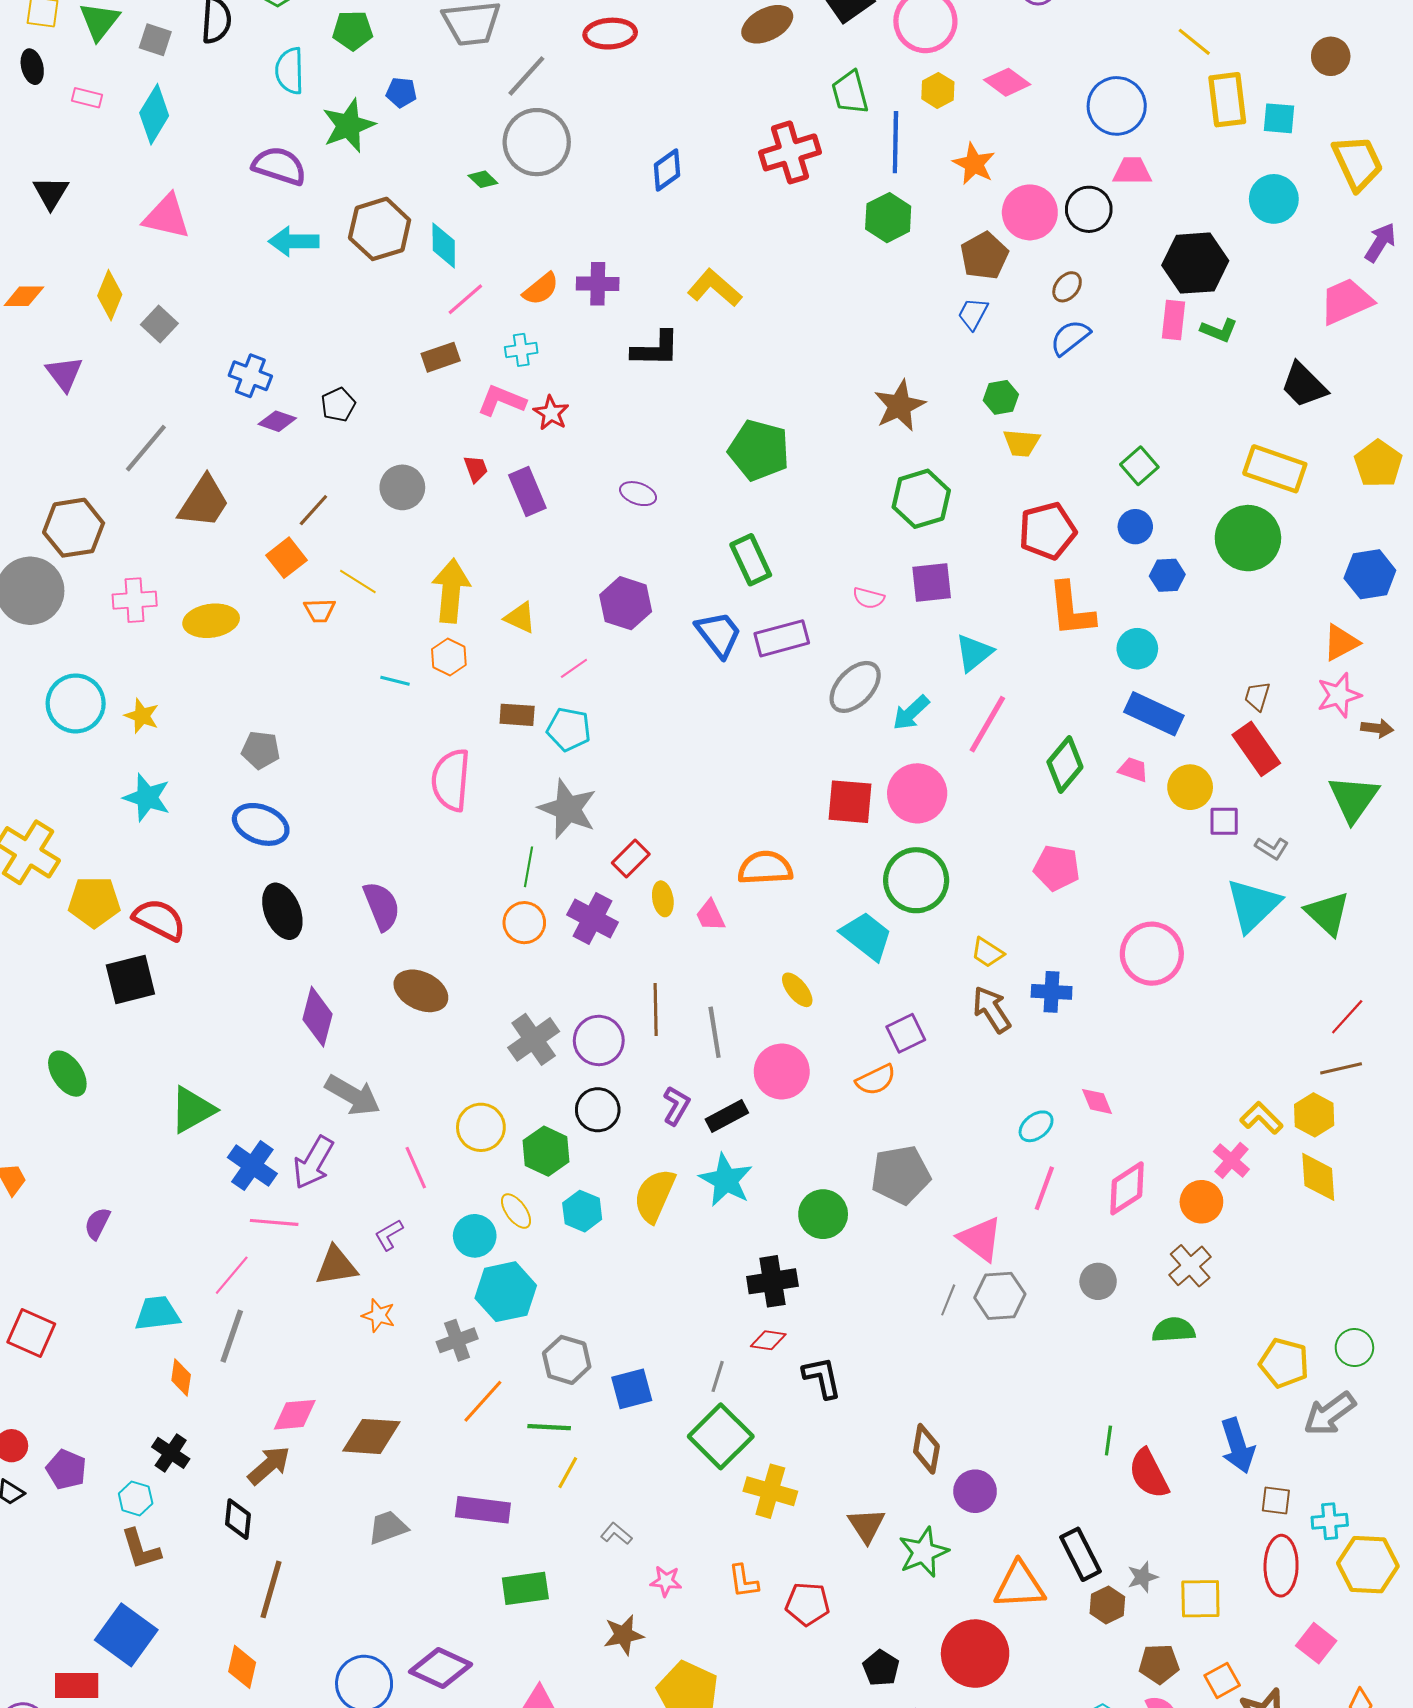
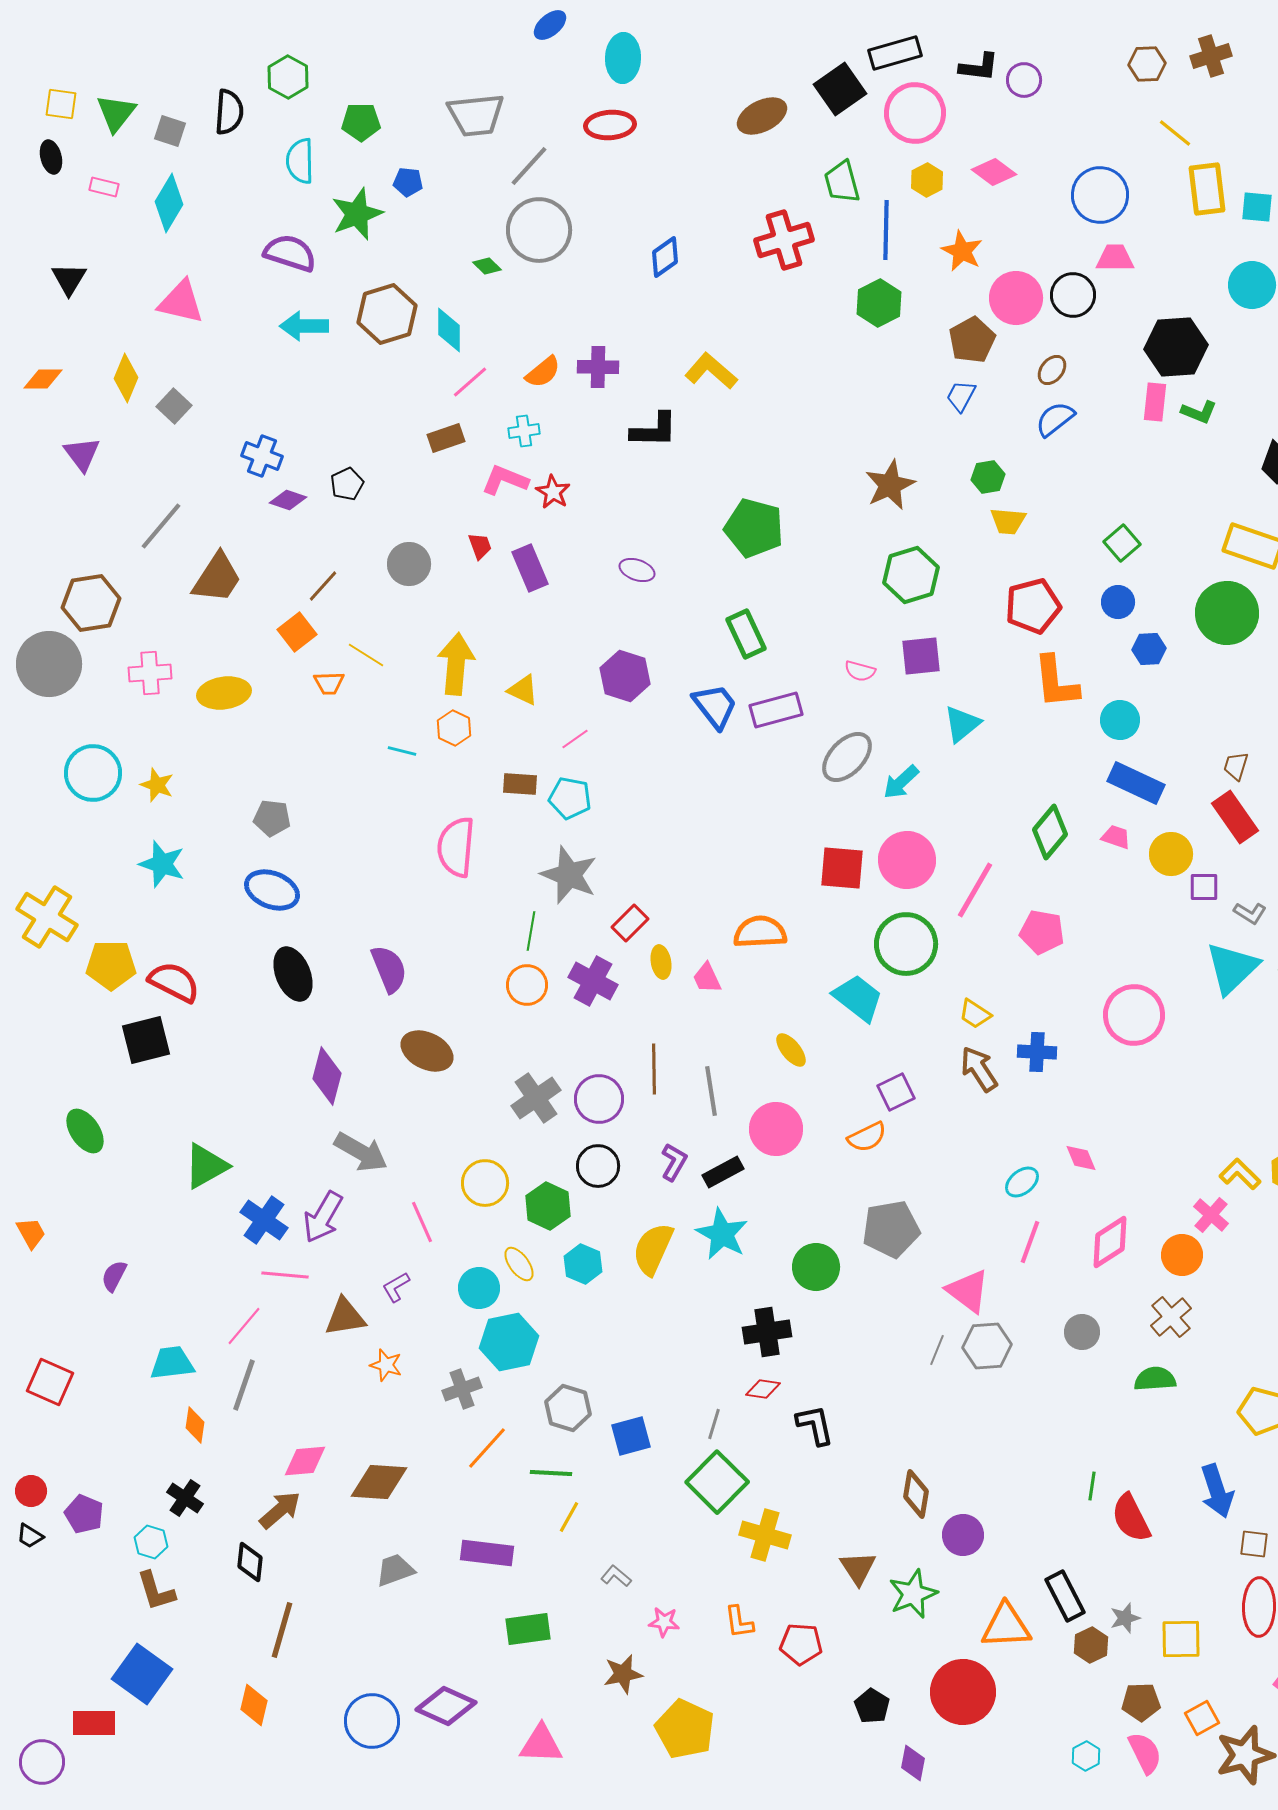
pink line: (987, 724) -> (975, 890), moved

